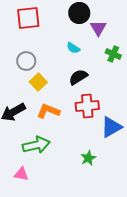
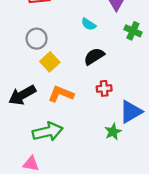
red cross: (87, 106) -> (104, 88), size x0.6
green star: (88, 158) -> (113, 132), moved

